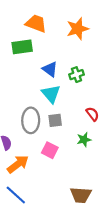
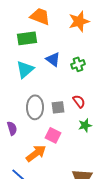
cyan triangle: (51, 94) -> (25, 69), moved, turned 30
red semicircle: (92, 114) -> (79, 101), moved
orange arrow: (18, 164) -> (36, 153), moved

